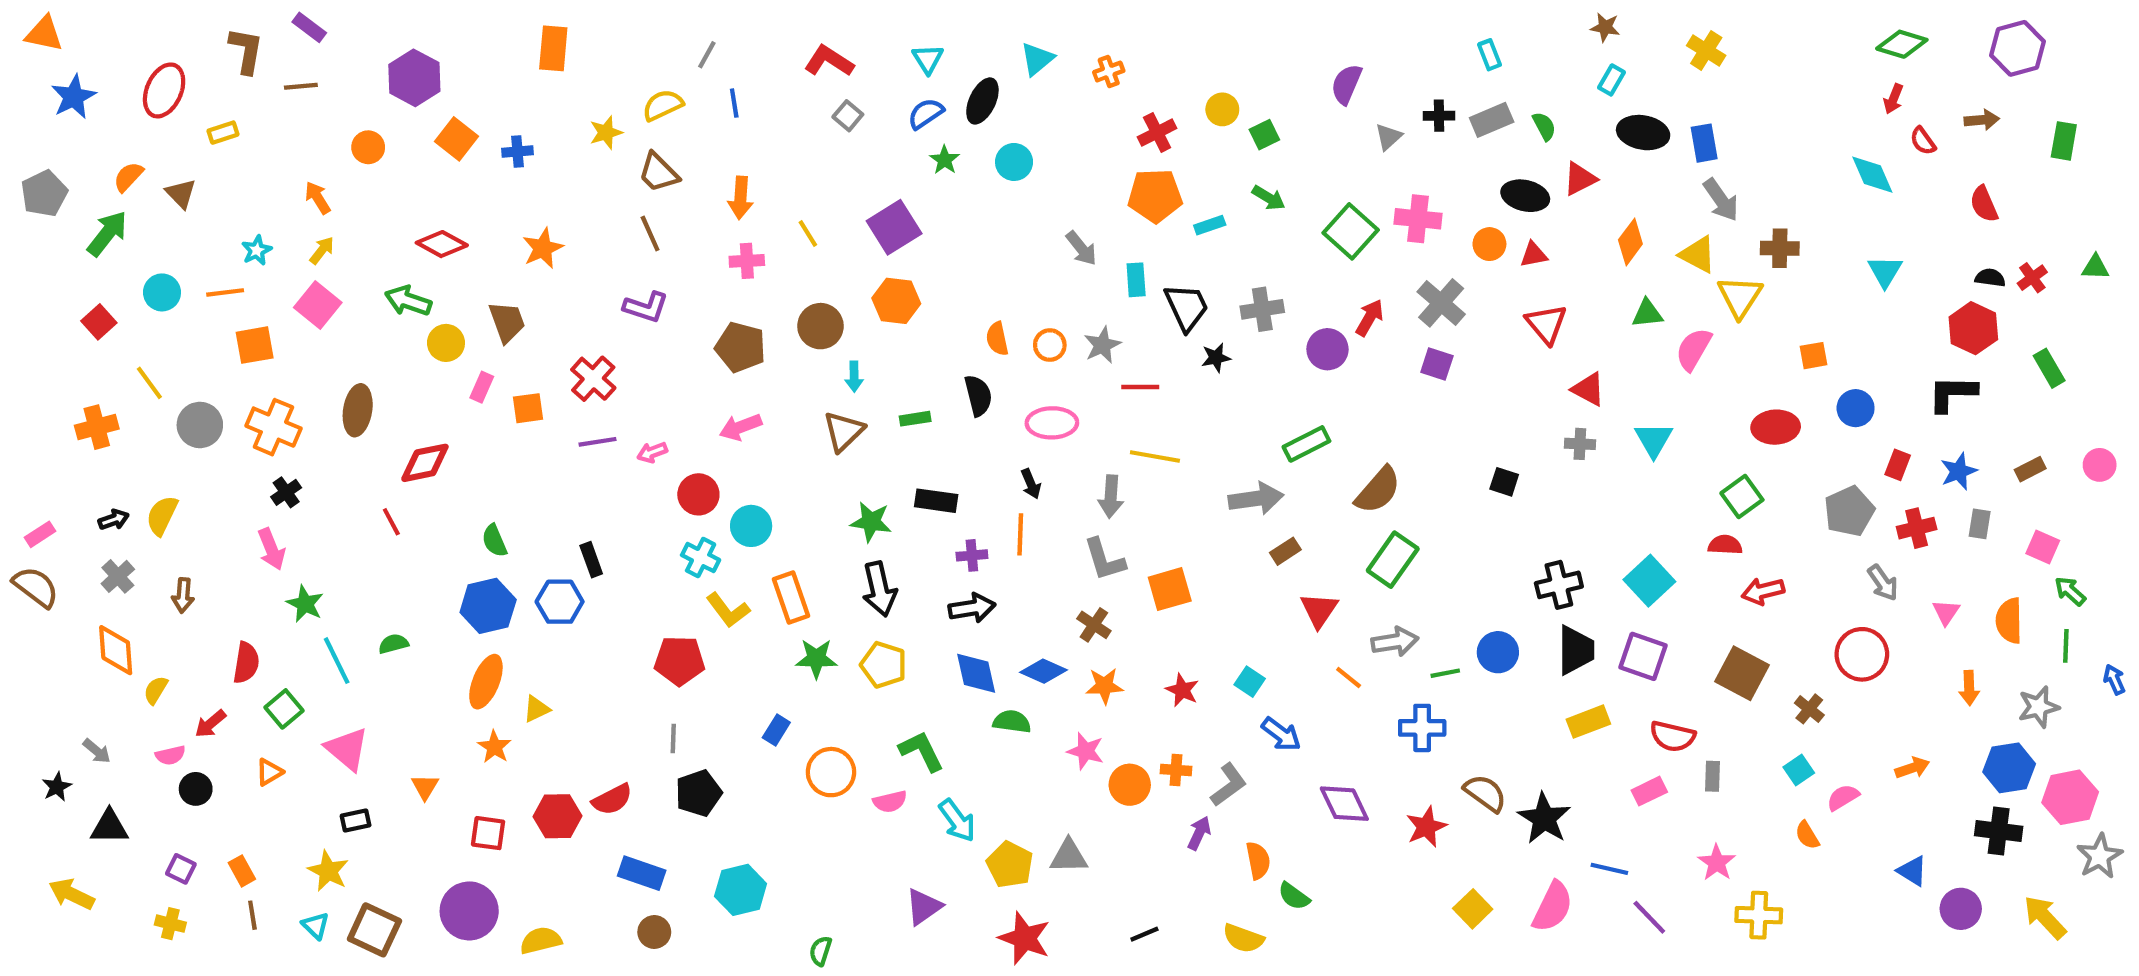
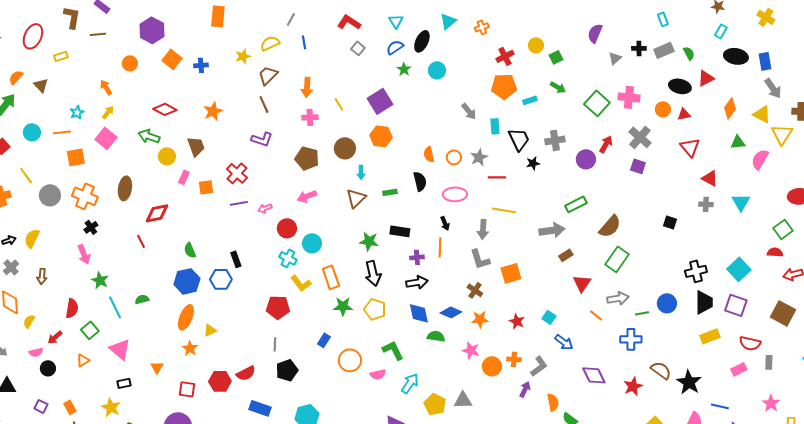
brown trapezoid: (658, 173) -> (268, 75), turned 90
cyan arrow: (957, 820) -> (410, 383), turned -110

